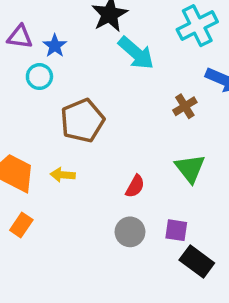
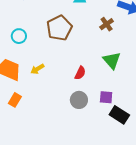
cyan circle: (39, 77) -> (19, 36), moved
brown pentagon: (82, 121) -> (59, 28), moved
yellow arrow: (63, 175) -> (37, 69), turned -32

